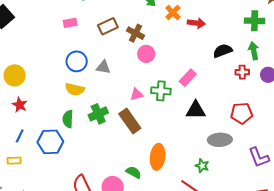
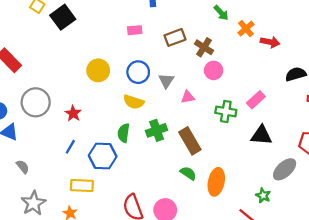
gray triangle: (103, 67) -> (166, 81), turned 49
yellow circle: (15, 75) -> (98, 70), moved
pink triangle: (137, 94) -> (188, 97), moved
gray ellipse: (220, 140) -> (285, 169), turned -45
yellow rectangle: (14, 161) -> (82, 185), moved, size x1.5
green semicircle: (134, 172) -> (188, 173), moved

